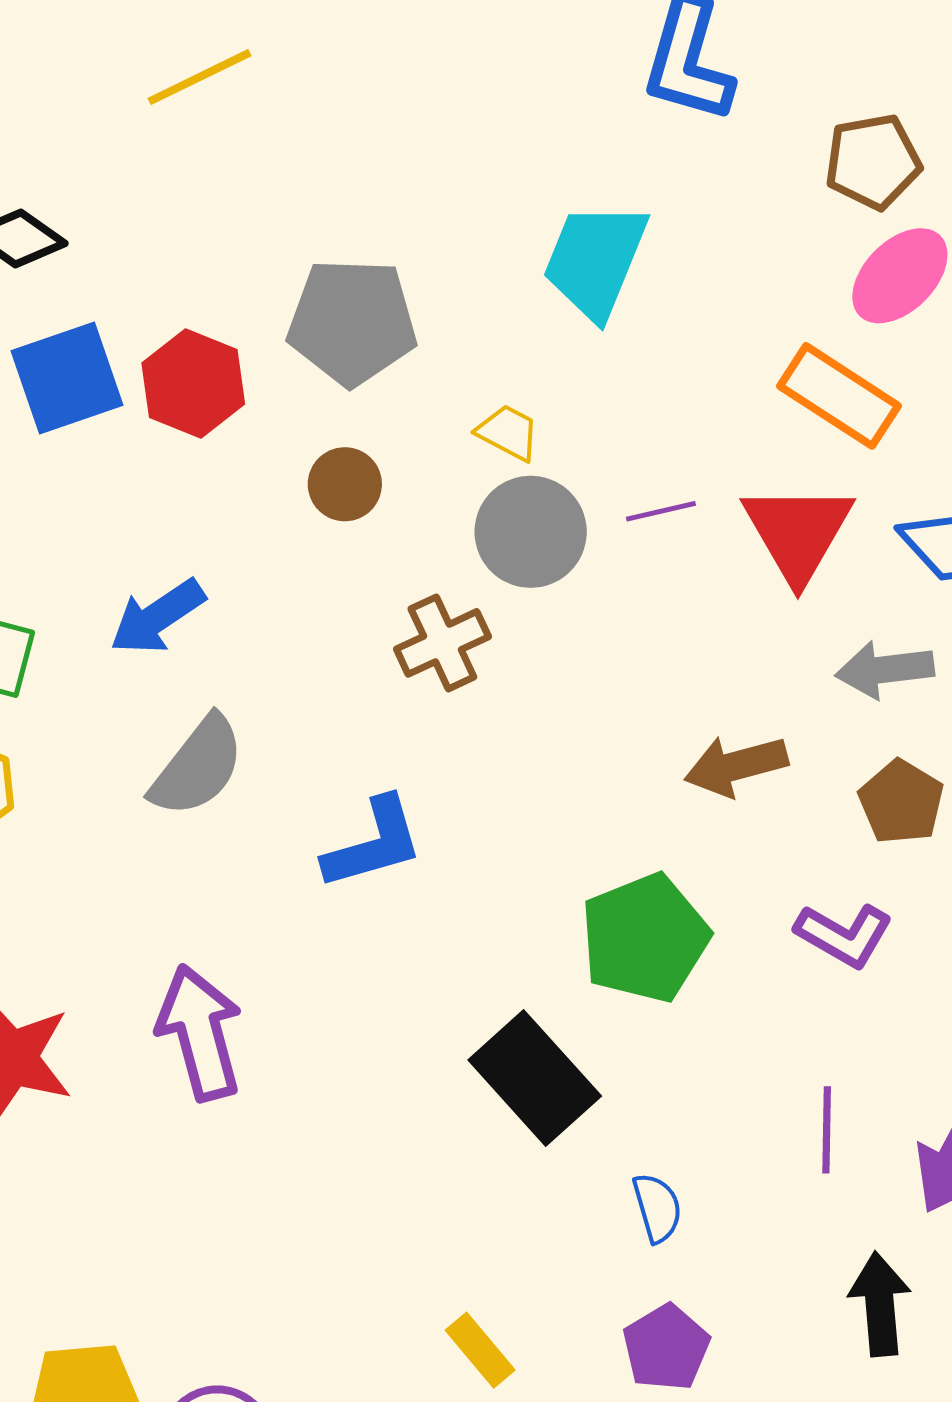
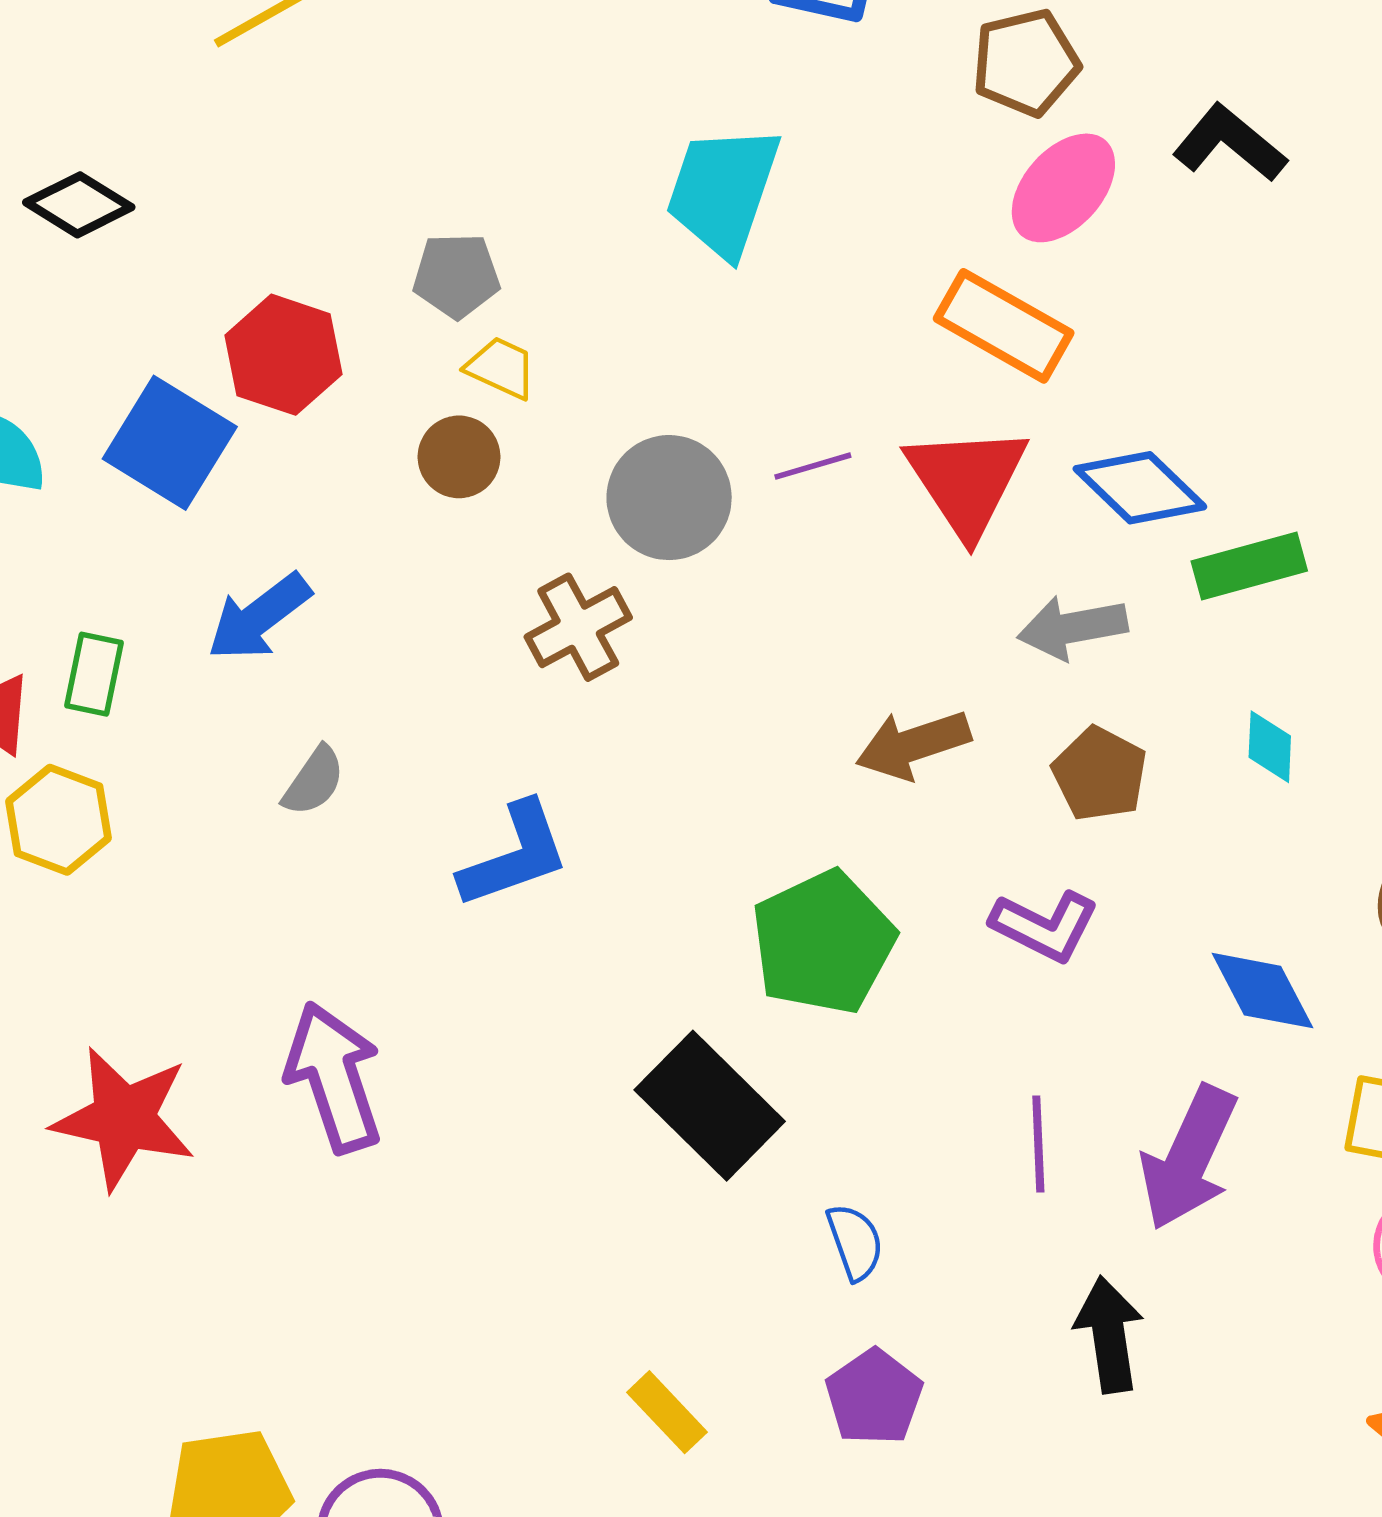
gray pentagon: (352, 322) -> (456, 276), size x0.6
blue square: (67, 378) -> (170, 443), moved, turned -36
yellow trapezoid: (508, 433) -> (501, 368), moved
gray semicircle: (198, 767) -> (314, 781), size x0.6

